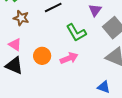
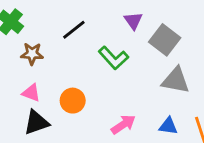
pink arrow: (69, 58) -> (123, 125), moved
black triangle: (14, 66) -> (36, 123), turned -30

